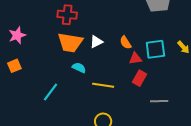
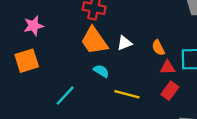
orange trapezoid: (70, 43) -> (94, 41), turned 40
orange square: (14, 66) -> (27, 61), size x1.5

